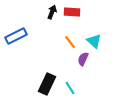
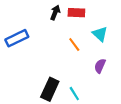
cyan triangle: (94, 41) -> (100, 34), moved
purple semicircle: (83, 59) -> (100, 66), moved

